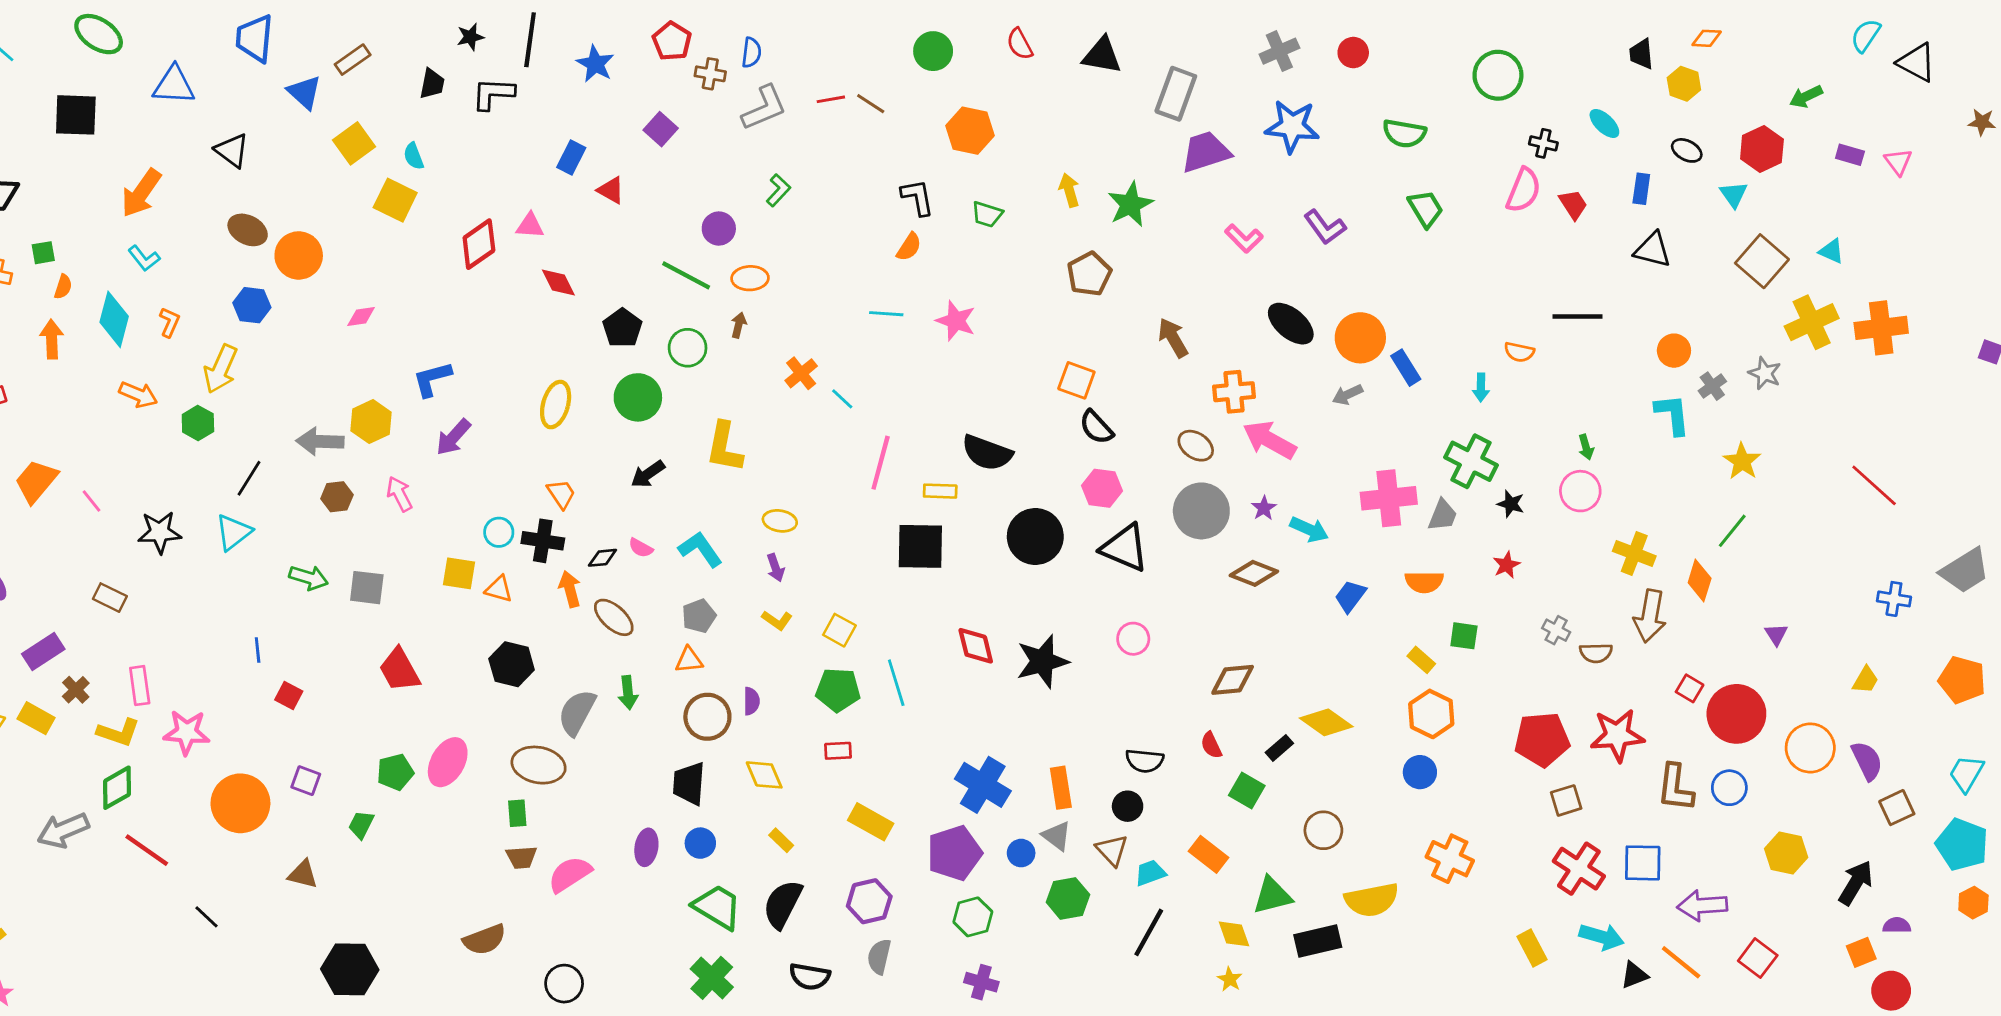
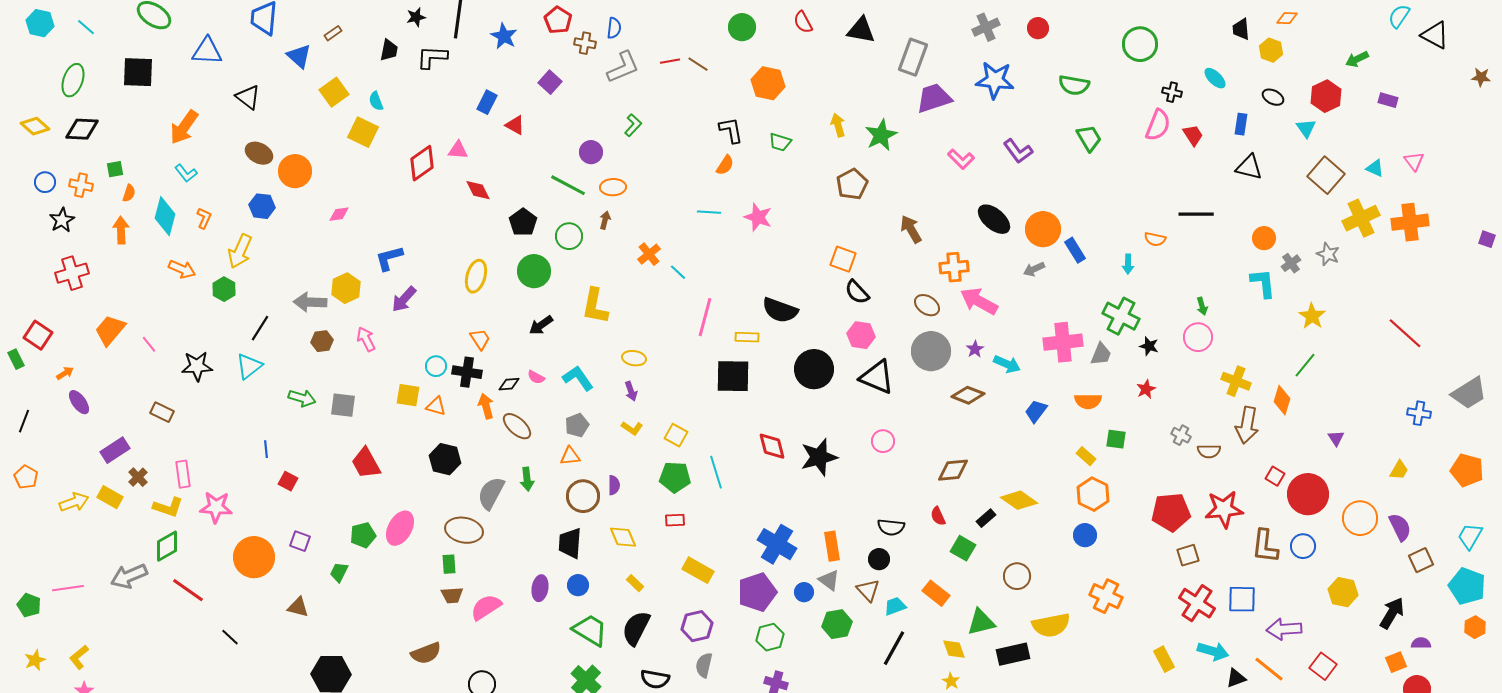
brown rectangle: (353, 60) -> (333, 33), size x0.7
pink triangle: (1898, 162) -> (1414, 161), moved

